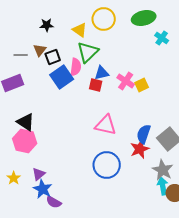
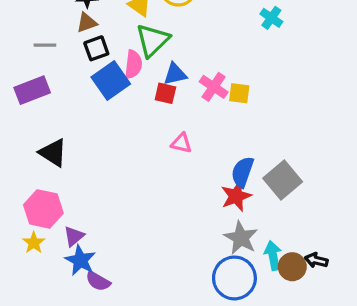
brown triangle: (40, 50) -> (87, 23), moved, turned 32
yellow square: (142, 85) -> (239, 93), turned 32
pink triangle: (106, 125) -> (181, 143), moved, size x0.6
pink hexagon: (25, 141) -> (43, 209), moved
blue circle: (107, 165) -> (234, 278), moved
gray star: (163, 170) -> (241, 238), moved

